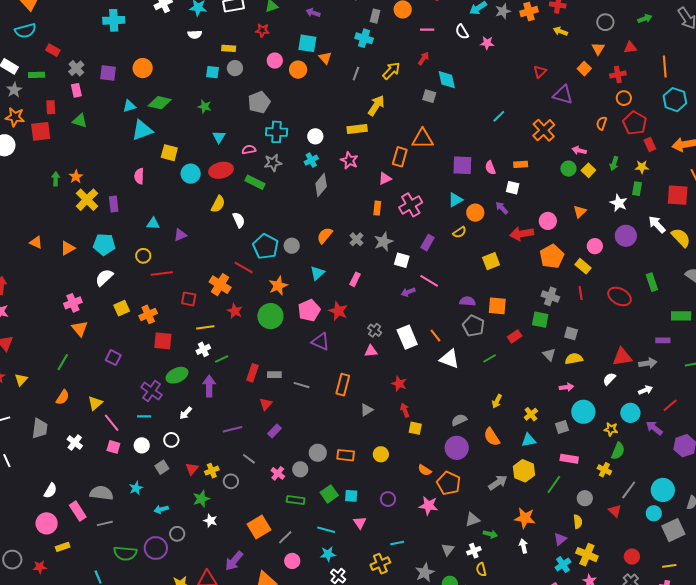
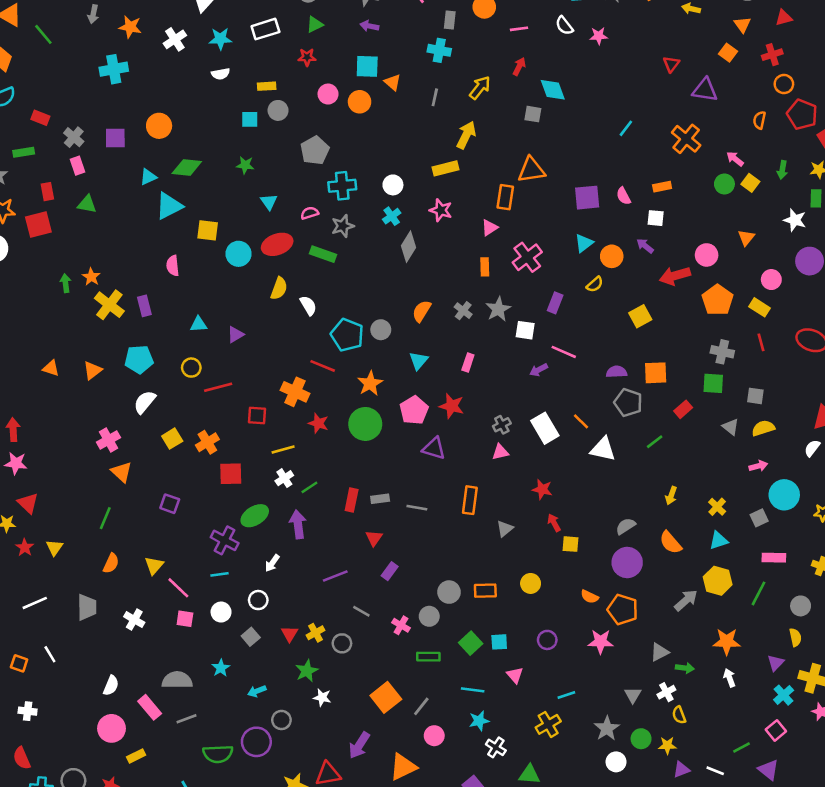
pink arrow: (579, 150) -> (735, 159), turned 32
gray cross: (375, 330) -> (502, 425), turned 32

